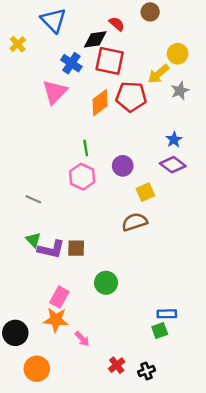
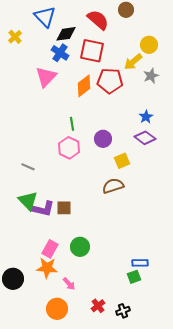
red semicircle: (117, 24) -> (98, 20), size x1.6
black diamond: (95, 39) -> (66, 34), moved
green triangle: (33, 240) -> (28, 201), size x1.5
green circle: (106, 283) -> (80, 247), moved
orange circle: (37, 369) -> (57, 309), moved

